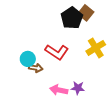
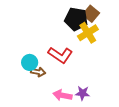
black pentagon: (72, 18) -> (76, 19), turned -30
yellow cross: (96, 48) -> (88, 33), moved

